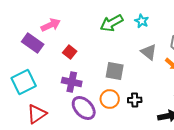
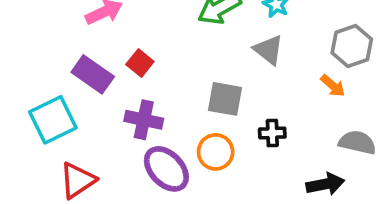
purple rectangle: (33, 43) -> (93, 74), moved
gray triangle: (149, 52) -> (269, 50), moved
black cross: (135, 100) -> (272, 133), moved

